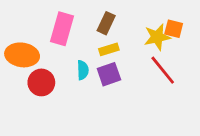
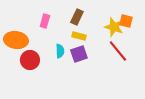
pink rectangle: (62, 29) -> (45, 21), size x0.6
yellow star: (157, 37) -> (114, 27), turned 30
yellow rectangle: (109, 49) -> (79, 36), turned 32

